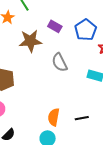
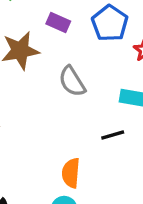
black line: (82, 118) -> (113, 135), moved

